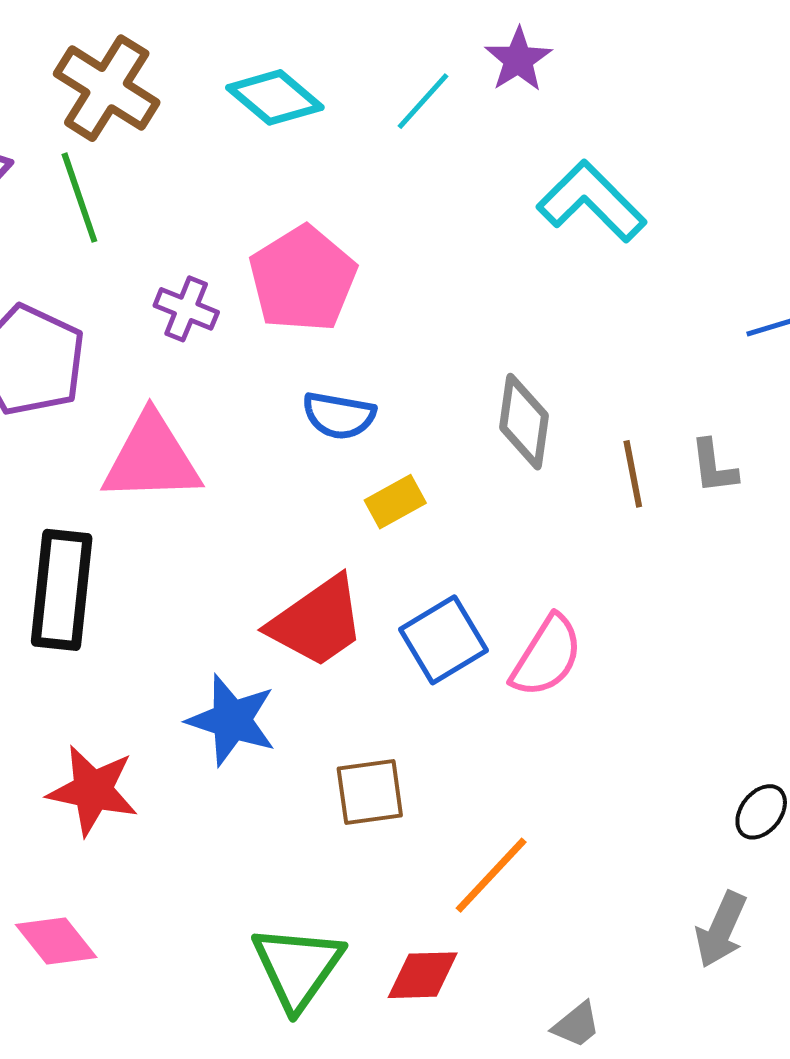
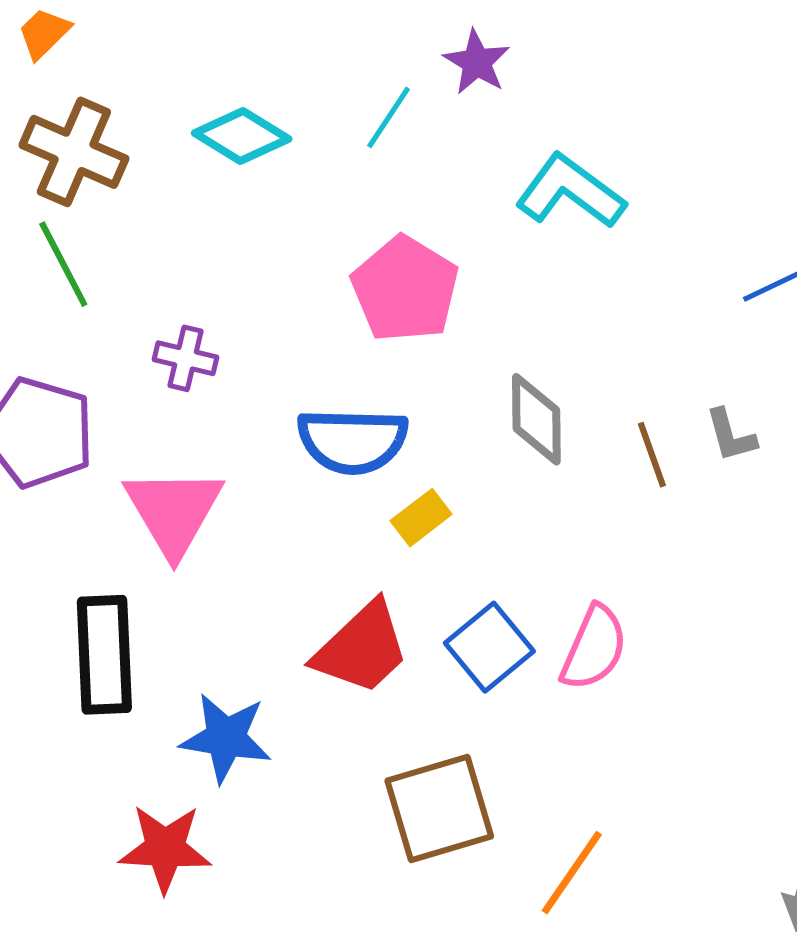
pink pentagon: (303, 279) -> (405, 289), moved
blue semicircle: (339, 415) -> (352, 441), size x1.5
pink triangle: (152, 458) -> (174, 511), turned -50
blue star: (232, 720) -> (226, 738), moved
brown square: (370, 792) -> (439, 809), size x1.5

